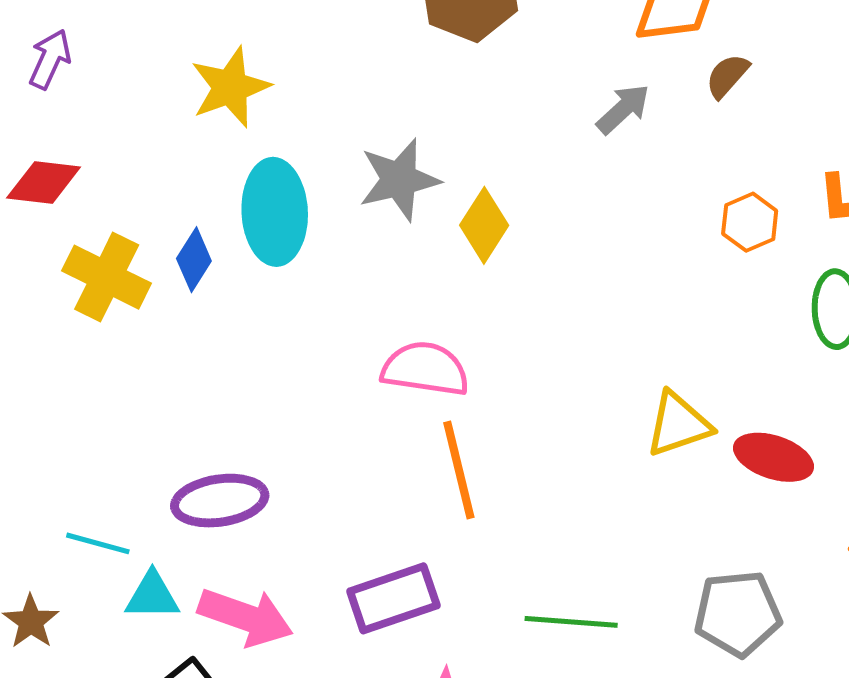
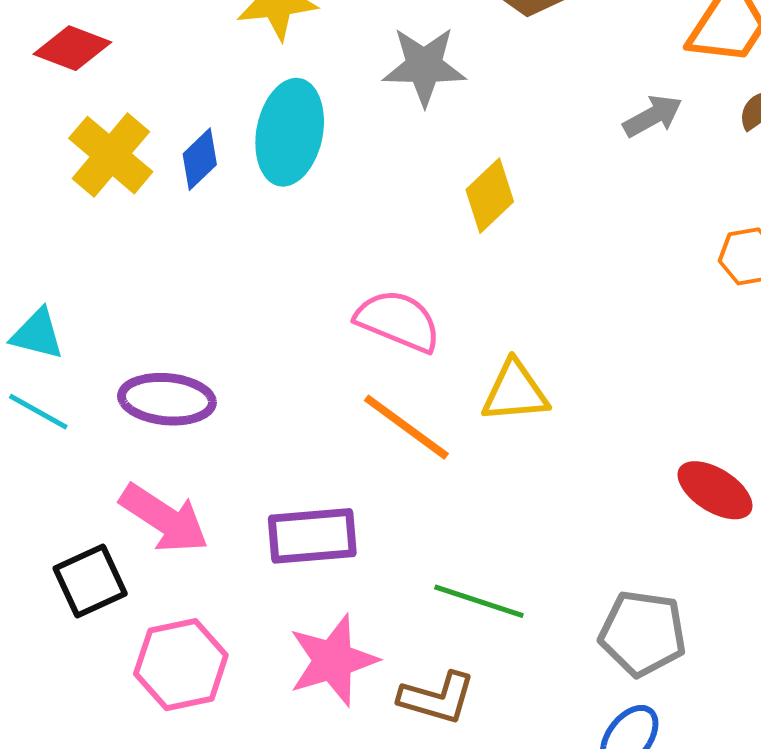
gray star: (399, 180) -> (424, 66), moved
yellow triangle: (678, 424) -> (515, 392), moved
orange line: (459, 470) -> (406, 427), turned -54
cyan triangle: (152, 596) -> (37, 334), moved

